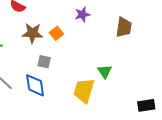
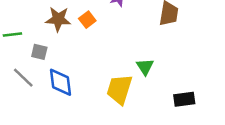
gray square: (44, 62) -> (39, 52), moved
black rectangle: (146, 105) -> (184, 99), moved

